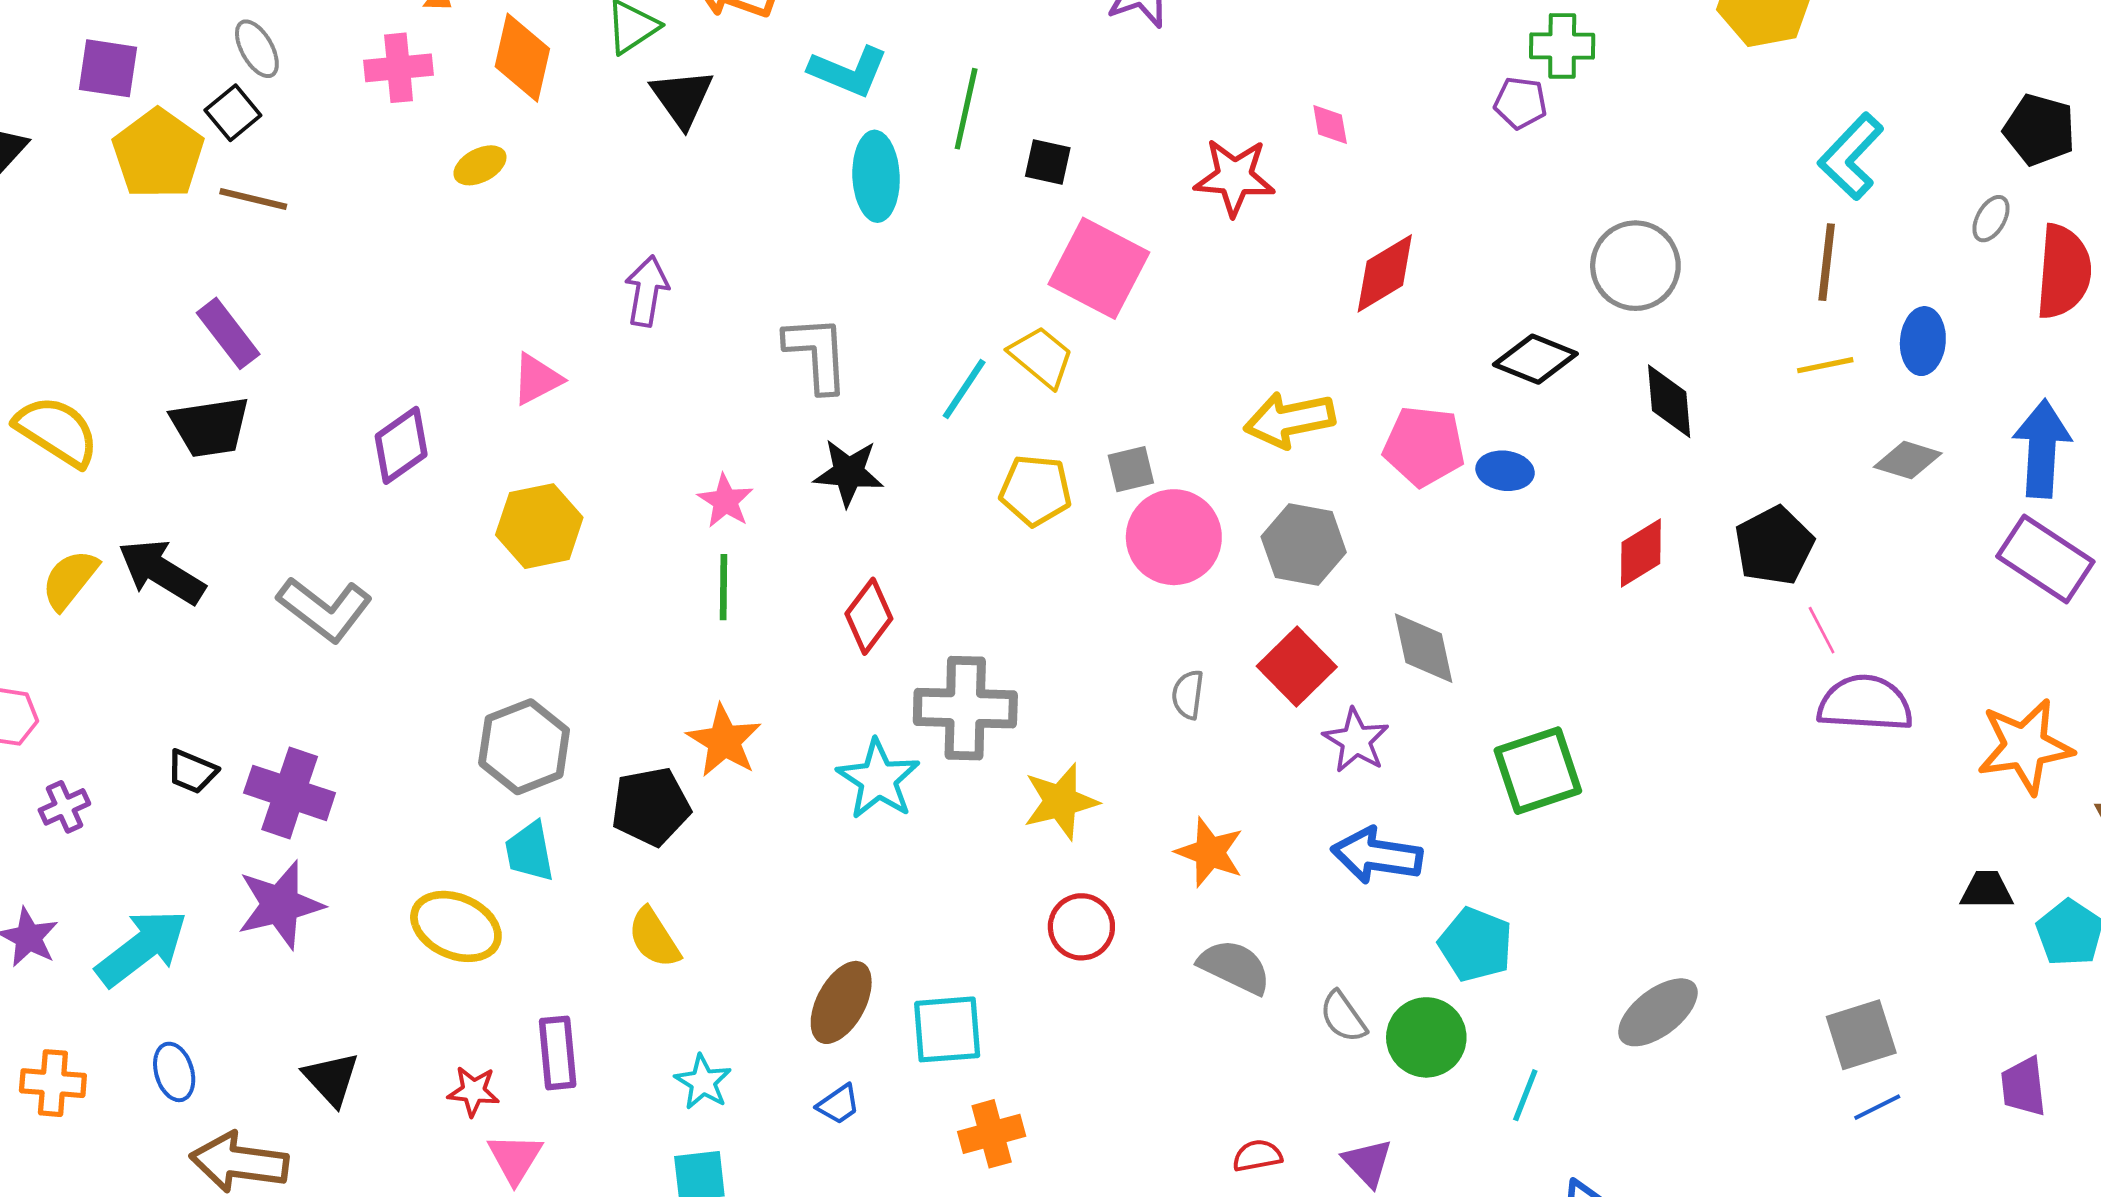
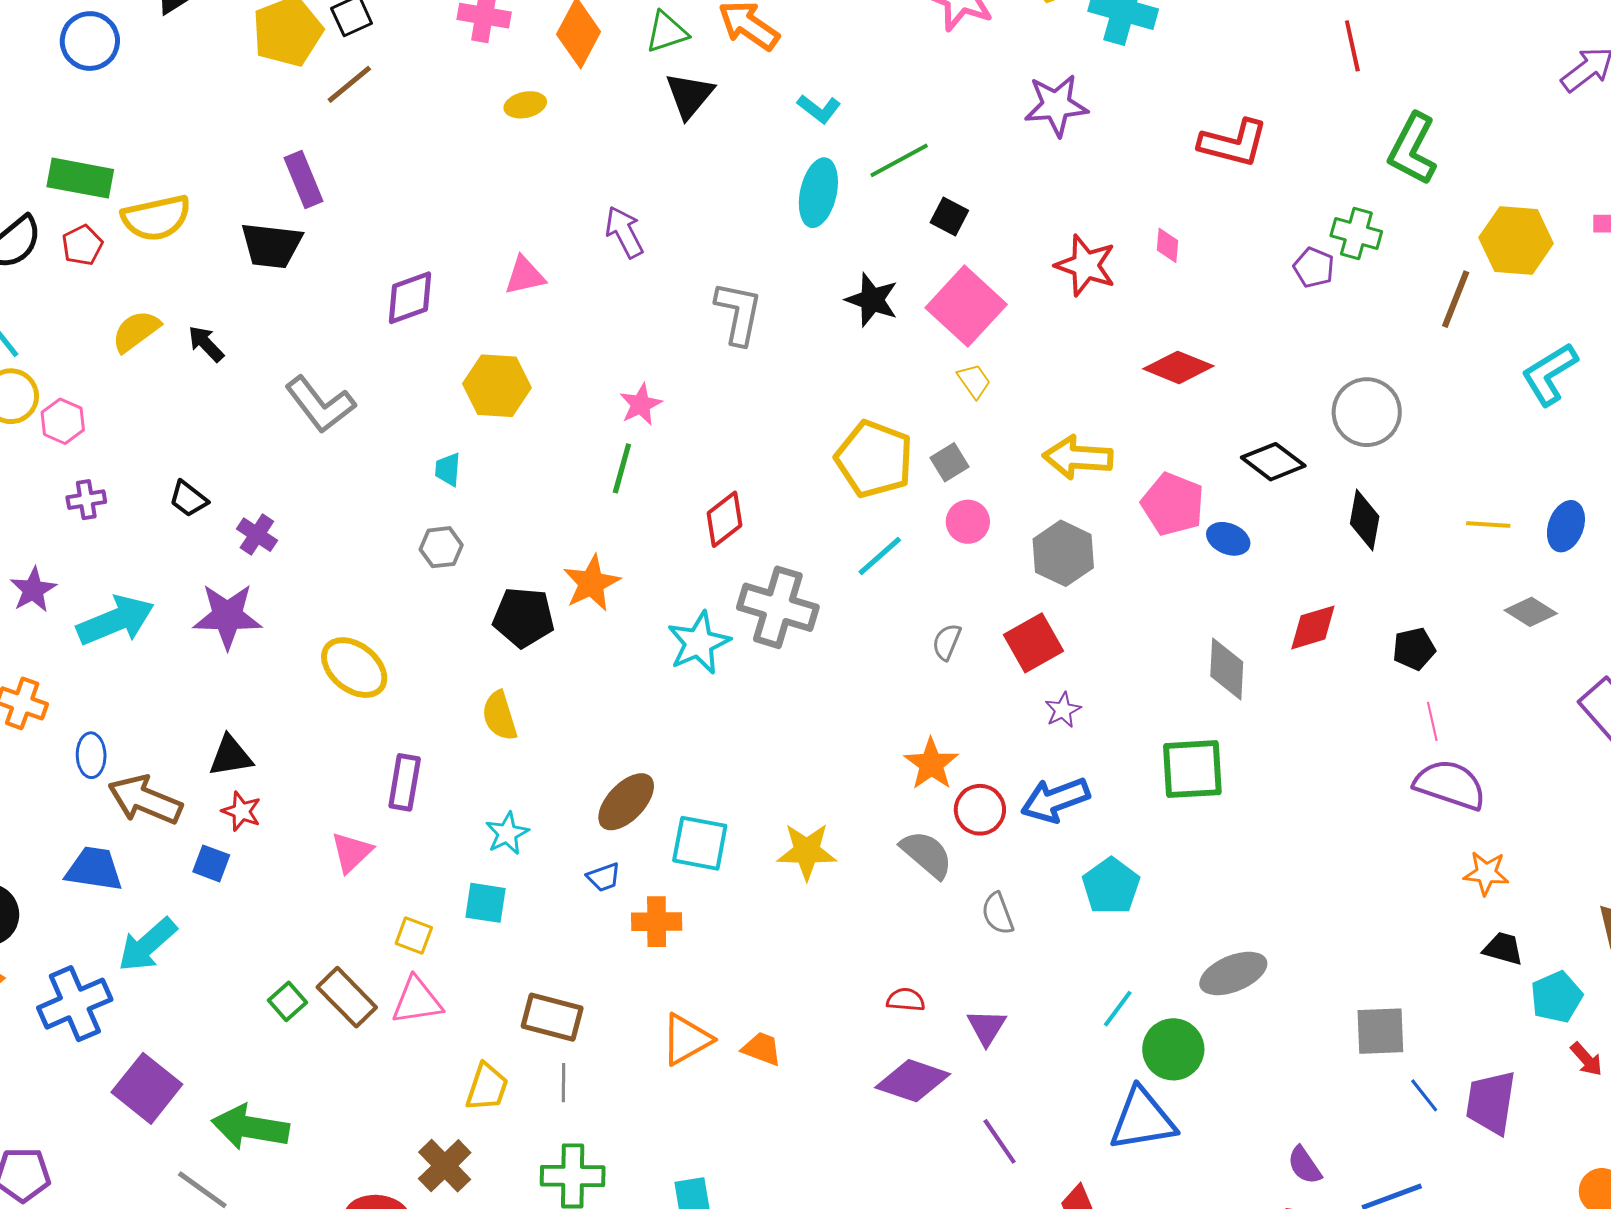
cyan L-shape: (848, 71) -> (819, 109), size x0.7
green line: (966, 109) -> (899, 160), turned 34
brown line: (253, 199) -> (349, 84), turned -68
brown line: (1827, 262) -> (1456, 299), moved
red diamond: (1385, 273) -> (1178, 367), turned 38
purple arrow: (647, 291) -> (624, 232), turned -52
yellow trapezoid: (1041, 357) -> (974, 381), moved, size x0.7
cyan line: (964, 389) -> (880, 556), moved
yellow semicircle: (57, 431) -> (156, 218), turned 120
gray square: (1131, 469) -> (950, 462), turned -33
black star: (849, 473) -> (872, 300), moved
yellow pentagon: (1036, 490) -> (874, 459), size x1.4
pink circle: (1174, 537) -> (968, 522), size x0.6
black pentagon: (1774, 546) -> (1414, 649), size x0.7
black arrow: (161, 572) -> (206, 344), size x0.6
gray diamond: (1424, 648) -> (1227, 669), moved
purple star: (1356, 741) -> (1063, 710), size x0.7
orange star: (2025, 746) -> (1486, 873), moved, size x0.6
gray hexagon: (524, 747) -> (441, 547), size x0.6
purple cross: (290, 793) -> (257, 535), size x0.6
yellow star: (1061, 802) -> (807, 851), moved
cyan trapezoid: (530, 852) -> (448, 469), moved, size x0.7
blue arrow: (1377, 855) -> (1055, 800), turned -44
red circle: (1081, 927) -> (980, 810), moved
green circle: (1426, 1037) -> (1173, 1049), moved
blue ellipse: (174, 1072) -> (91, 755), moved
black triangle: (331, 1079) -> (231, 756), turned 48
purple trapezoid: (2023, 1087) -> (1491, 1102), size x1.4
red star: (473, 1091) -> (241, 811), moved
blue line: (1877, 1107) -> (1424, 1095), moved, turned 63
orange cross: (992, 1134) -> (657, 922), moved

